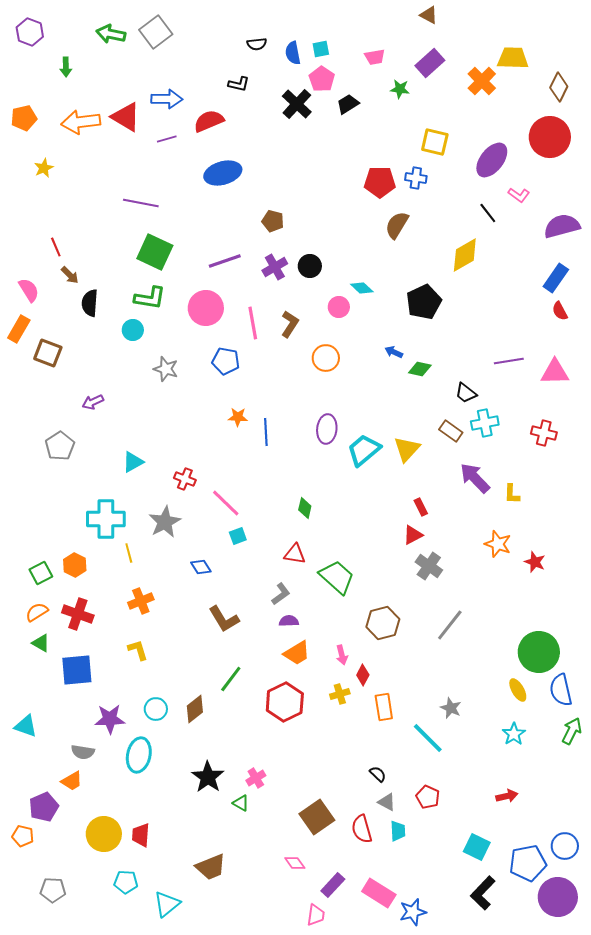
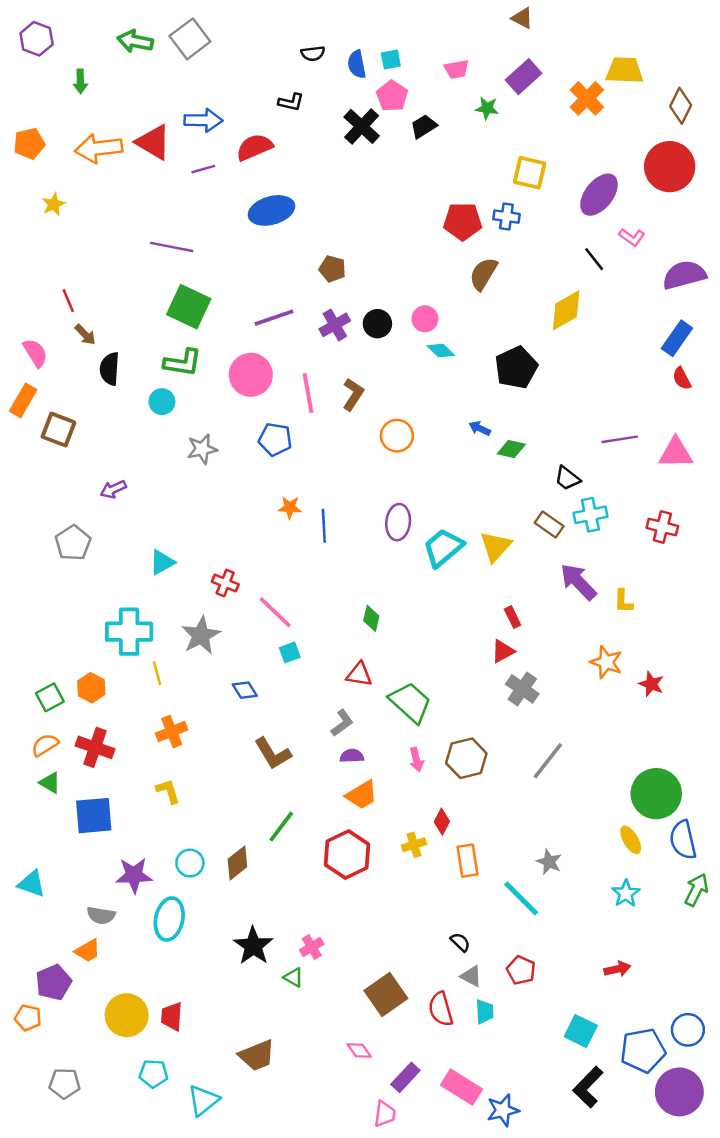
pink circle: (339, 307) -> (425, 319), moved
gray star: (166, 369) -> (202, 449), turned -30
pink arrow: (342, 655) -> (416, 760), moved

